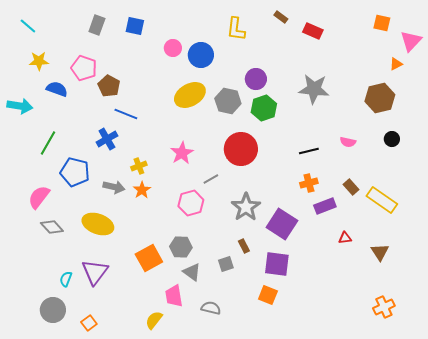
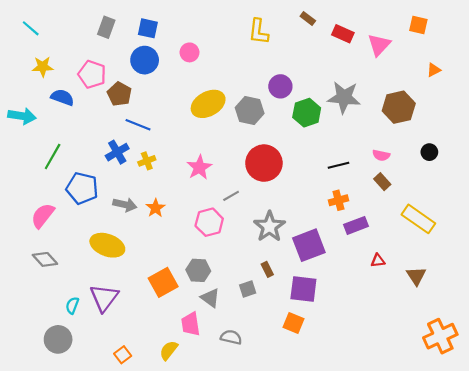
pink triangle: (411, 41) -> (379, 45), moved
blue circle: (201, 55) -> (145, 60), moved
brown hexagon: (380, 98) -> (399, 107), moved
green hexagon: (264, 108) -> (307, 113), moved
yellow cross: (139, 166) -> (147, 161), moved
brown rectangle: (351, 187) -> (382, 182), moved
purple square: (282, 224) -> (309, 245), turned 36
gray diamond: (52, 227) -> (45, 259), moved
orange cross: (384, 307) -> (440, 336), moved, size x1.4
orange square: (89, 323) -> (123, 355), moved

